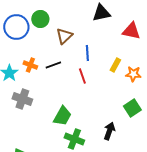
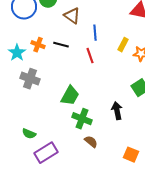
brown triangle: (64, 36) -> (72, 16), turned -42
black line: (53, 65) -> (61, 45), turned 35
black arrow: (109, 131) -> (117, 111), turned -30

